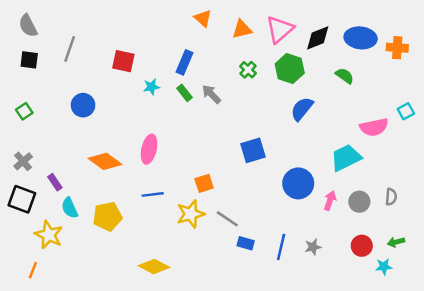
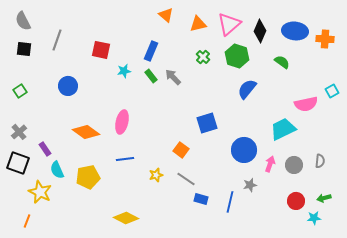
black diamond: (318, 38) -> (260, 31), turned -45
orange square: (204, 183) -> (181, 150), moved, turned -35
yellow star: (191, 214) -> (156, 175), size x0.6
gray star: (313, 247) -> (250, 185), moved

